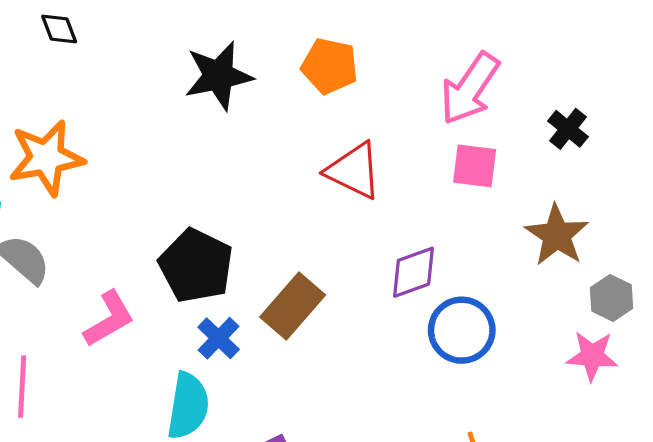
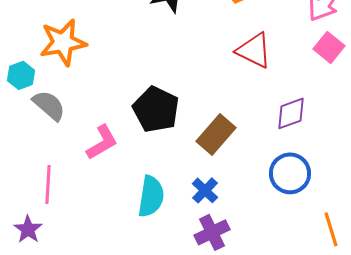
pink square: (475, 166) -> (329, 47), turned 32
blue circle: (462, 330) -> (290, 173), moved
blue cross: (219, 338) -> (205, 190), moved

